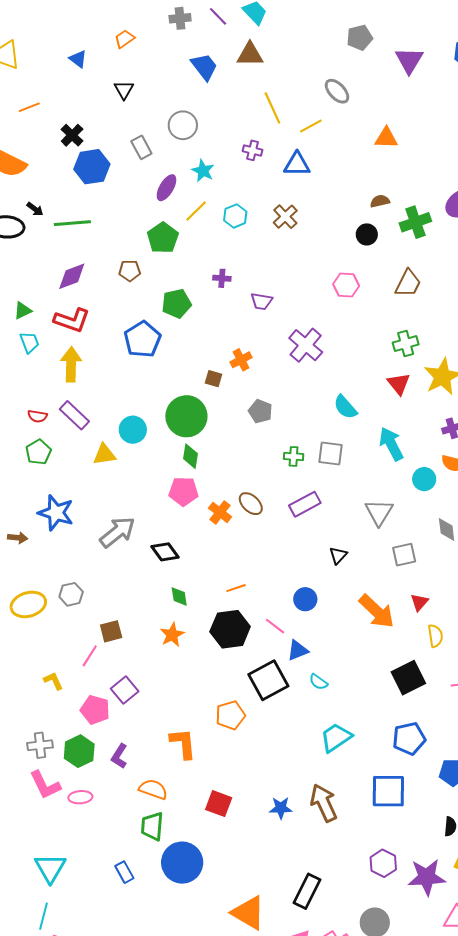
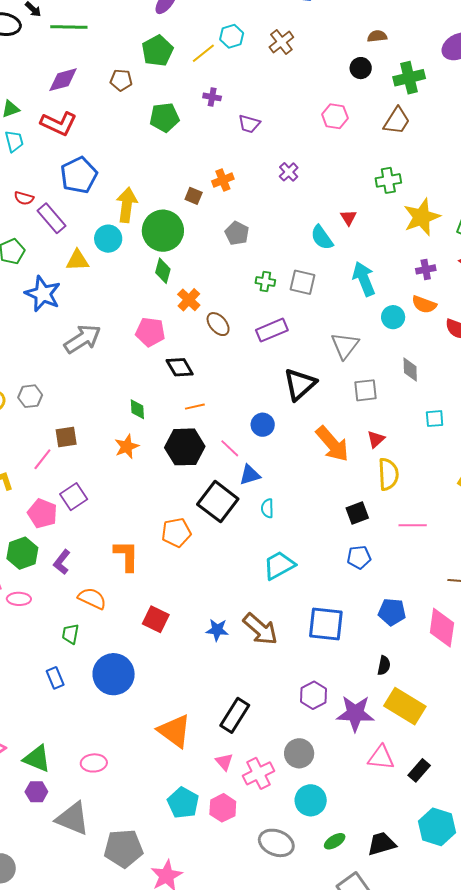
yellow line: (196, 211) -> (203, 53), moved
green cross: (415, 222) -> (409, 78), moved
blue pentagon: (142, 339) -> (79, 175), moved
purple cross: (306, 345) -> (289, 172), size x0.6
yellow arrow: (71, 364) -> (127, 205), moved
red triangle: (399, 384) -> (348, 218), moved, size x0.7
red semicircle: (37, 416) -> (24, 198), moved
pink pentagon: (183, 491) -> (150, 332), moved
orange cross: (220, 512) -> (189, 300), moved
blue star: (56, 513) -> (43, 294), moved
black diamond: (165, 552) -> (180, 367), moved
black triangle: (338, 555) -> (300, 384), size x1.8
yellow semicircle: (435, 636) -> (388, 474), size x1.4
black square: (408, 678) -> (357, 513), size x0.7
black square: (268, 680) -> (218, 502), turned -30
cyan semicircle: (318, 682) -> (267, 508), turned 48
blue pentagon: (409, 739) -> (359, 557), moved, size x0.7
brown arrow: (324, 803) -> (260, 629), turned 150
green trapezoid: (152, 826) -> (70, 634), moved, size x0.7

